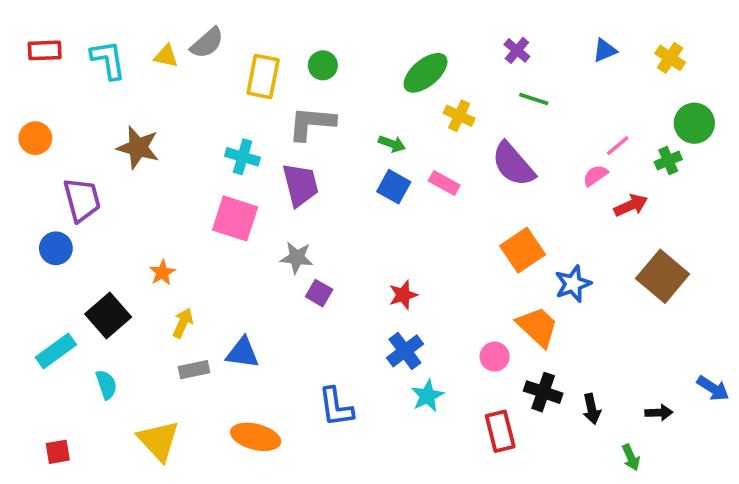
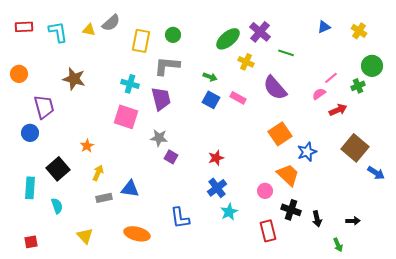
purple cross: (517, 50) -> (260, 32), moved, size x1.5
cyan rectangle: (56, 351) -> (30, 188), turned -50
blue arrow: (713, 388) -> (376, 173), moved
yellow triangle: (159, 441) -> (85, 236), size x0.7

